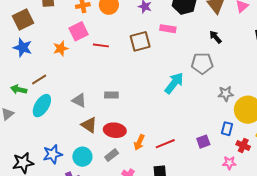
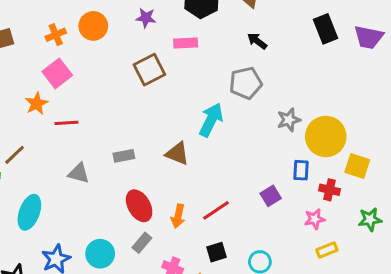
red line: (101, 45) -> (66, 123), moved
cyan ellipse: (42, 106) -> (29, 212), moved
brown triangle: (89, 125) -> (177, 153), moved
red ellipse: (115, 130) -> (139, 206), turned 65

